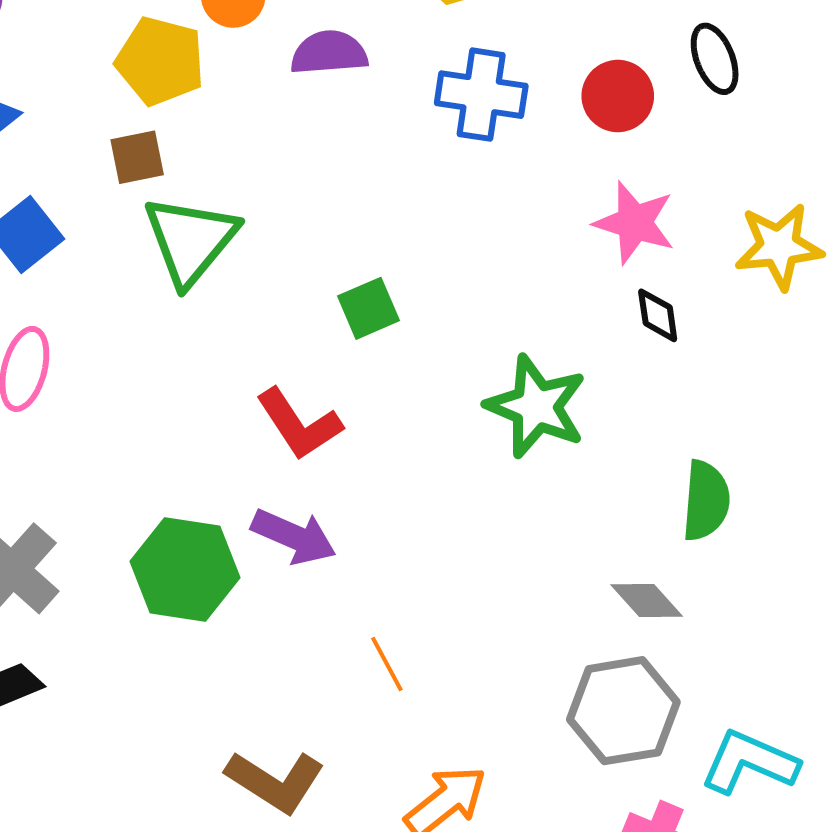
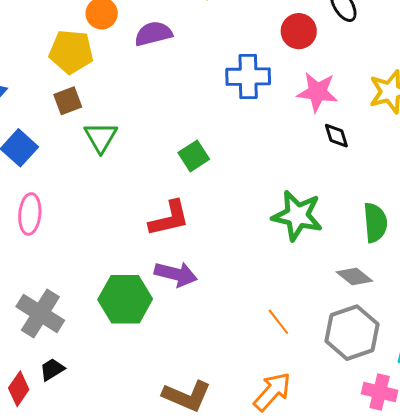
blue cross: (481, 95) -> (248, 77), moved
green triangle: (190, 240) -> (101, 137), size x0.7
green star: (536, 406) -> (297, 216), moved
red L-shape: (299, 424) -> (169, 218), turned -60
orange line: (387, 664) -> (278, 322), moved

